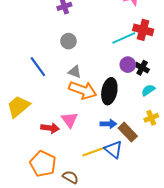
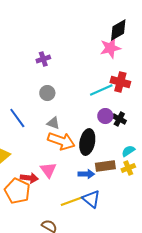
cyan semicircle: (148, 90) -> (128, 151), moved
brown rectangle: (128, 132) -> (105, 166), moved, turned -54
orange pentagon: (43, 164) -> (17, 191), moved

